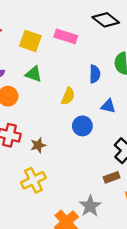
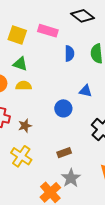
blue semicircle: (95, 74) -> (69, 53), moved
yellow semicircle: (68, 96) -> (24, 86), moved, turned -112
brown rectangle: (112, 177) -> (64, 153), moved
yellow cross: (33, 180) -> (21, 156), turned -30

